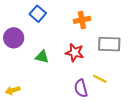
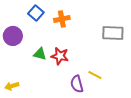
orange cross: (82, 20) -> (62, 19), moved
gray rectangle: (109, 44) -> (113, 33), moved
red star: (75, 53) -> (60, 56), moved

